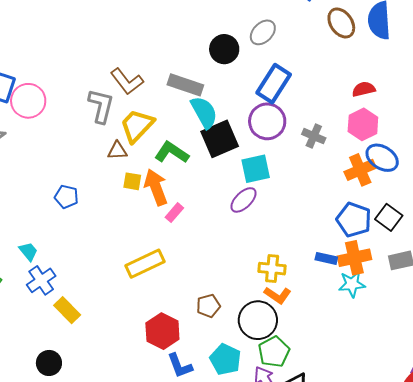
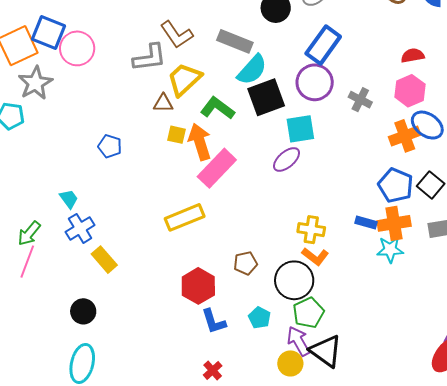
gray L-shape: (101, 106) -> (150, 58), turned 66
cyan semicircle: (204, 112) -> (252, 70), turned 68
pink rectangle: (174, 213) -> (217, 168), size x2.0
cyan pentagon: (225, 359) -> (260, 318), size x0.7

